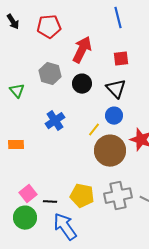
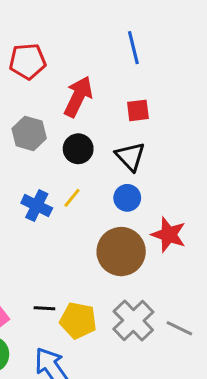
blue cross: (55, 121) -> (37, 206), turned -30
yellow line: (94, 130) -> (72, 198), moved
gray cross: (118, 196) -> (133, 321), turned -32
black line: (50, 202) -> (44, 308), moved

